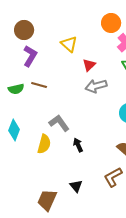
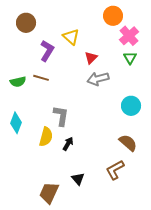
purple L-shape: (30, 56) -> (47, 51), moved
gray L-shape: (59, 123) -> (61, 116), turned 45
black arrow: (78, 145) -> (68, 144), moved, turned 56

